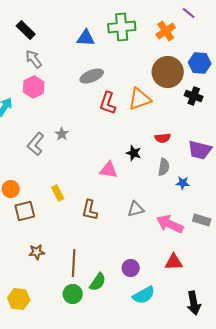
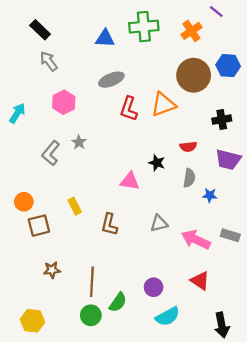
pink hexagon: (34, 87) -> (64, 102), moved
black cross: (194, 96) -> (222, 120), moved, turned -30
red triangle: (174, 262) -> (200, 281), turned 36

